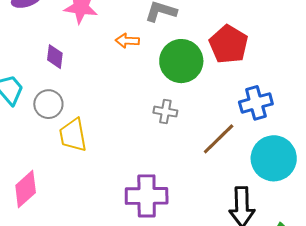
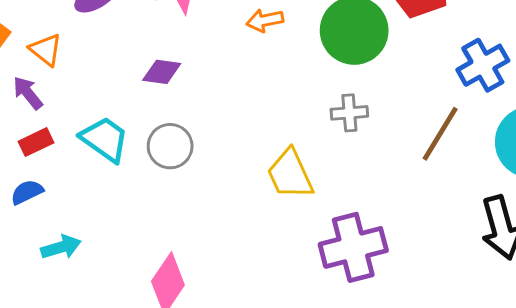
purple diamond: (55, 57) -> (162, 72), turned -75
yellow trapezoid: (73, 135) -> (290, 174), moved

